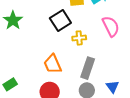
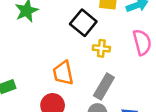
black square: (60, 20) -> (83, 23), turned -30

